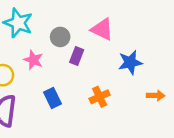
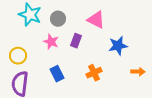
gray circle: (60, 37) -> (58, 19), moved
pink star: (33, 60) -> (51, 42), moved

